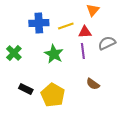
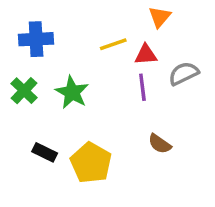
blue cross: (39, 23) -> (36, 39), moved
green star: (54, 54) -> (72, 92), moved

